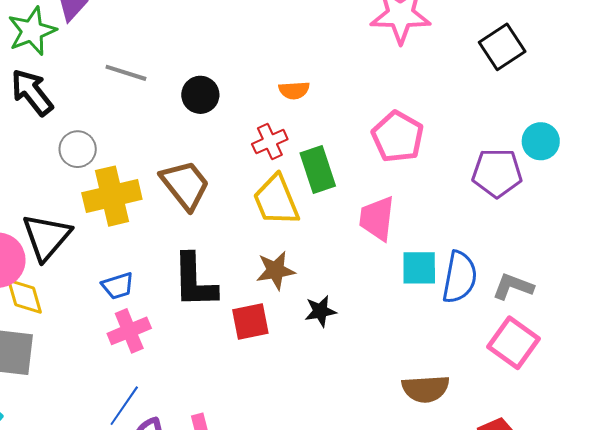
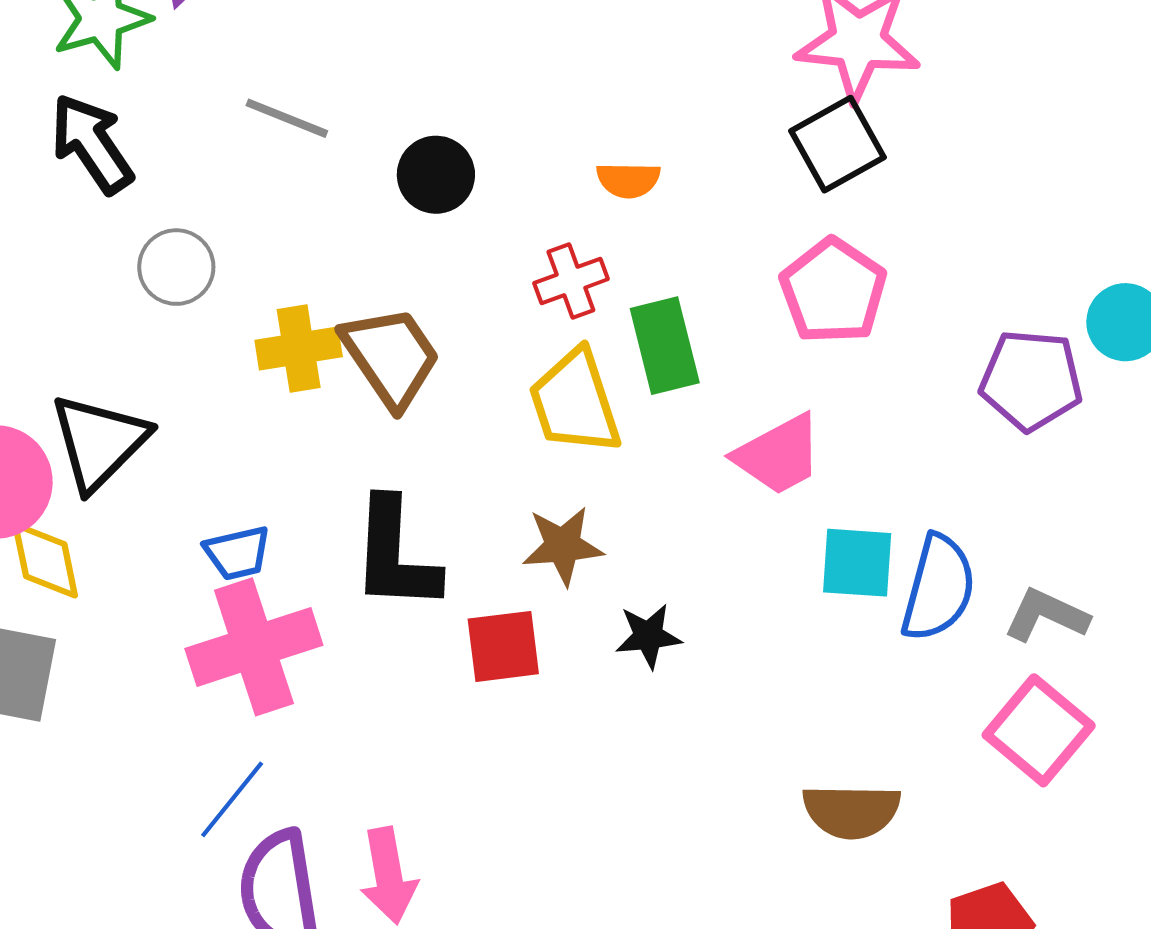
black square: (502, 47) -> (838, 144), moved
yellow cross: (112, 196) -> (299, 349), moved, size x0.7
pink trapezoid: (377, 218) -> (778, 455), turned -129
pink cross: (129, 331) -> (254, 647), size x1.5

